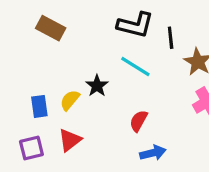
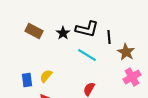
black star: (97, 86) -> (63, 33), moved

